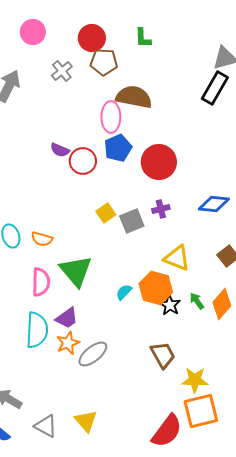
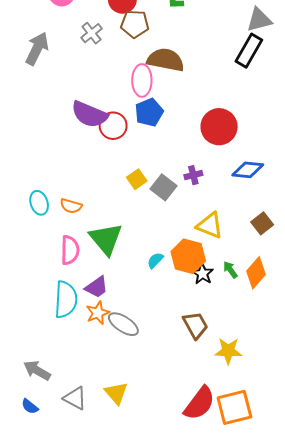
purple semicircle: (60, 150) -> (89, 114), size x1.8
red circle: (159, 162) -> (219, 127), moved
gray square: (132, 221) -> (163, 187), turned -30
gray ellipse: (93, 354) -> (123, 324), turned 72
orange square: (201, 411) -> (234, 407), moved

